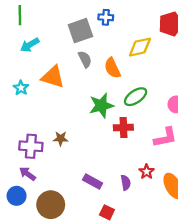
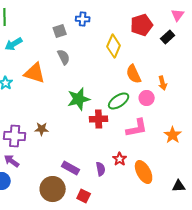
gray square: (80, 31) -> (60, 31), size x0.6
yellow diamond: (140, 47) -> (114, 46), turned -55
orange semicircle: (112, 68) -> (134, 74), moved
green ellipse: (136, 97) -> (119, 101), moved
brown circle: (51, 205) -> (53, 189), moved

